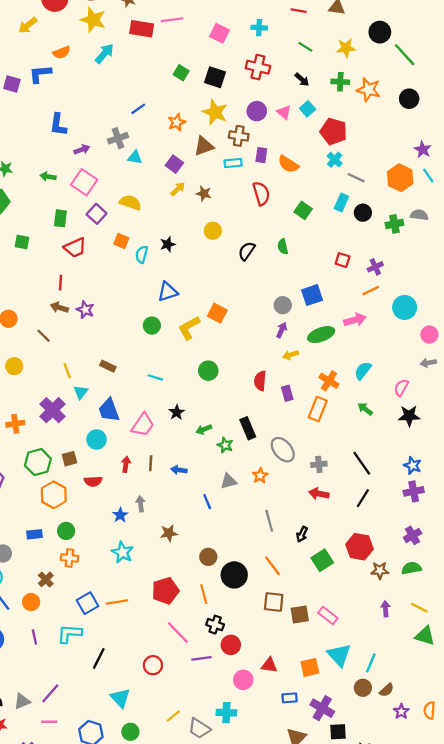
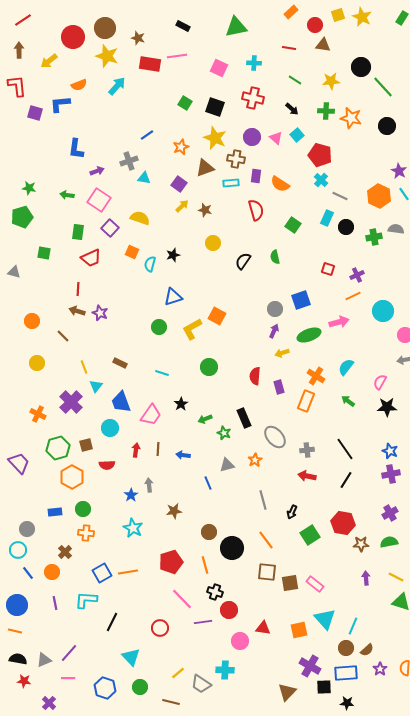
orange cross: (15, 424) -> (38, 414), turned 35
blue rectangle: (290, 698) -> (346, 673), moved, size x1.6

